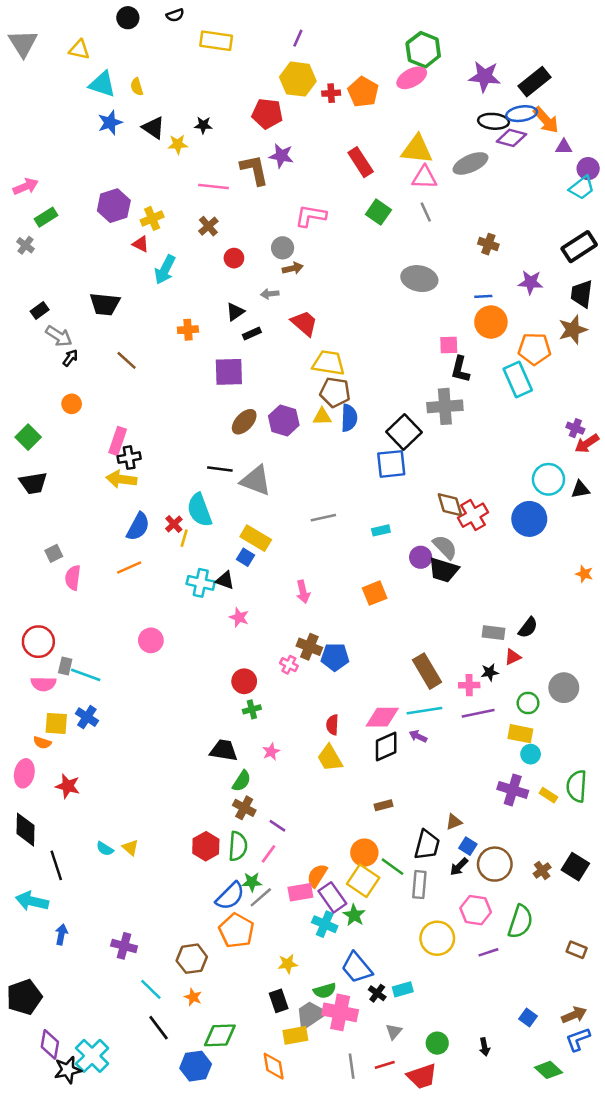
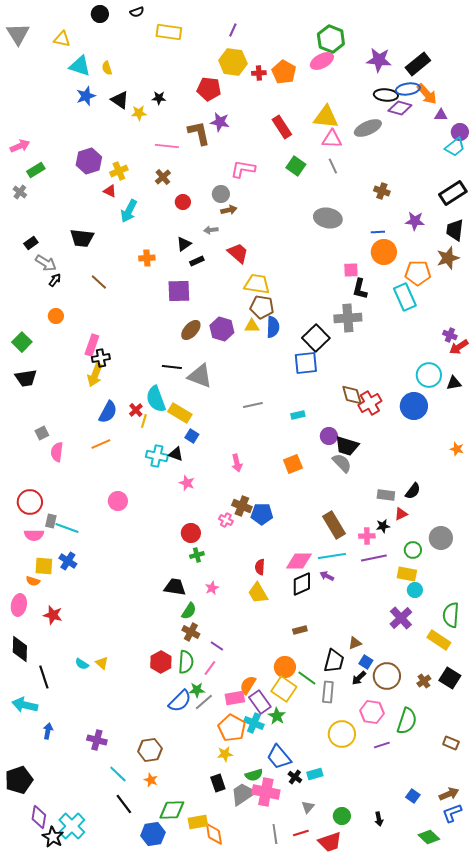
yellow arrow: (121, 479) -> (95, 375), turned -75
yellow rectangle: (256, 538) -> (180, 413), moved
gray semicircle: (445, 547) -> (342, 463), moved
purple cross: (513, 790) -> (401, 618), turned 30
yellow rectangle: (548, 795) -> (439, 640), moved, size x1.6
orange pentagon: (237, 931) -> (232, 728), moved
yellow rectangle: (295, 1035) -> (198, 822), moved
black star: (68, 1070) -> (53, 837), turned -30

